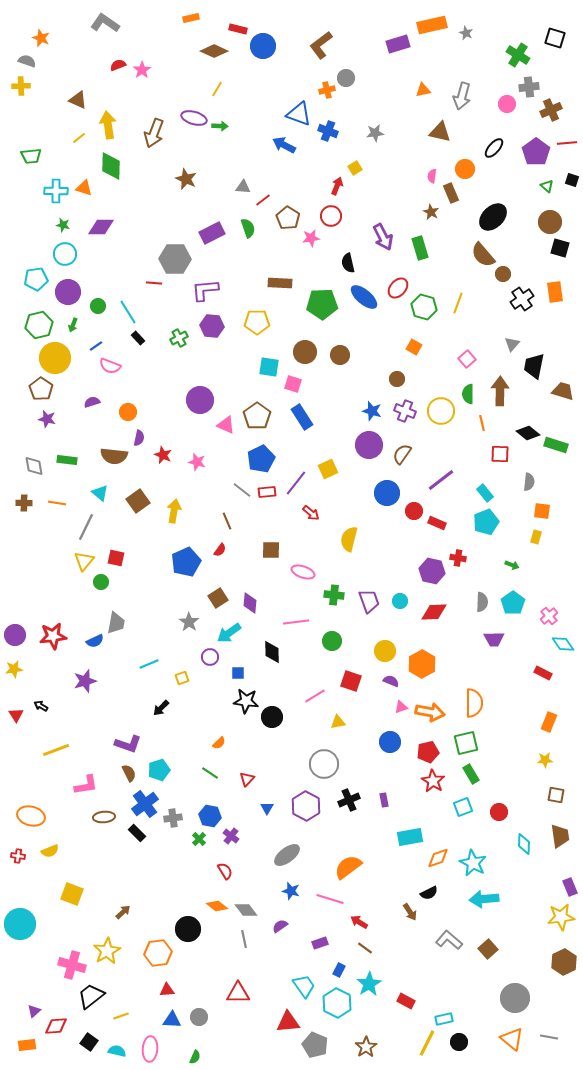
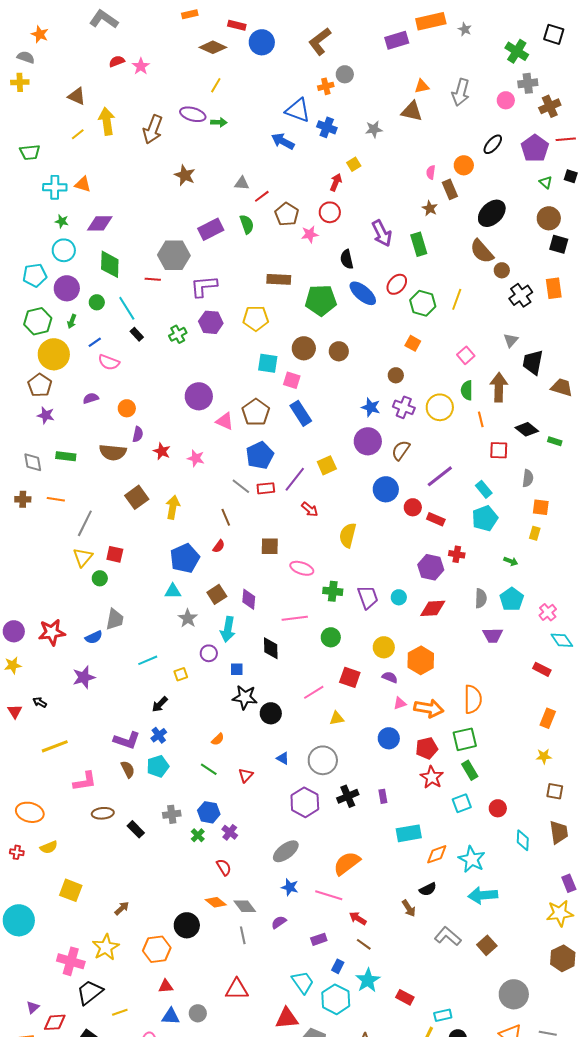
brown triangle: (440, 132) -> (412, 111), moved
green diamond: (111, 166) -> (110, 264), moved
green rectangle: (556, 445) -> (555, 441), size x0.6
cyan triangle: (100, 493) -> (173, 591), moved, turned -42
cyan arrow: (229, 633) -> (228, 629), turned -45
blue cross: (145, 804) -> (159, 735), moved, size x0.6
blue triangle: (267, 808) -> (283, 758), moved, turned -32

